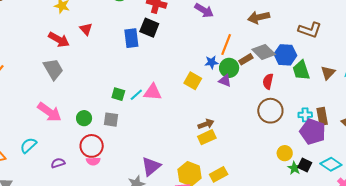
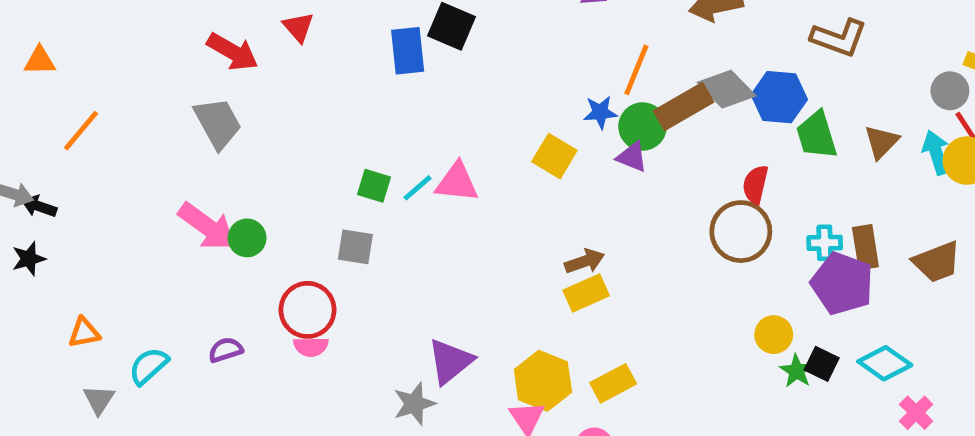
brown rectangle: (246, 59) -> (684, 106), size x1.6
red semicircle: (268, 81) -> (755, 184), moved
green circle: (84, 118) -> (247, 238), moved
cyan semicircle: (28, 145) -> (149, 366), moved

